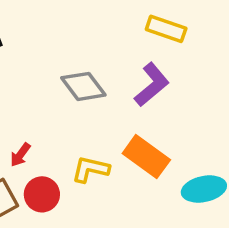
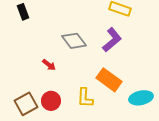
red arrow: (20, 155) -> (49, 65), moved, turned -88
yellow L-shape: (91, 169) -> (85, 98), moved, turned -100

